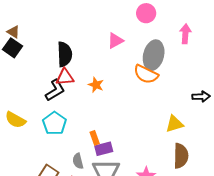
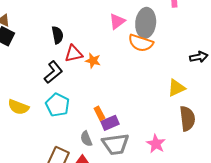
pink triangle: (115, 41) -> (117, 21), moved
black semicircle: (65, 54) -> (57, 35), size x0.7
red triangle: (65, 77) -> (74, 54), moved

